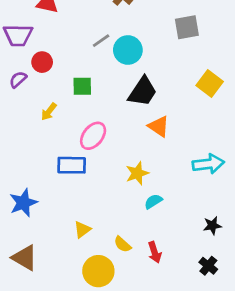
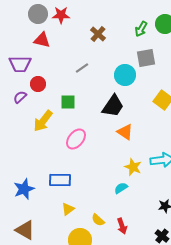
cyan circle: (128, 50) -> (125, 75), moved
yellow arrow: (49, 112) -> (43, 121), size x1.6
blue rectangle: (72, 165) -> (60, 180), moved
yellow star: (137, 173) -> (133, 167), moved, turned -30

